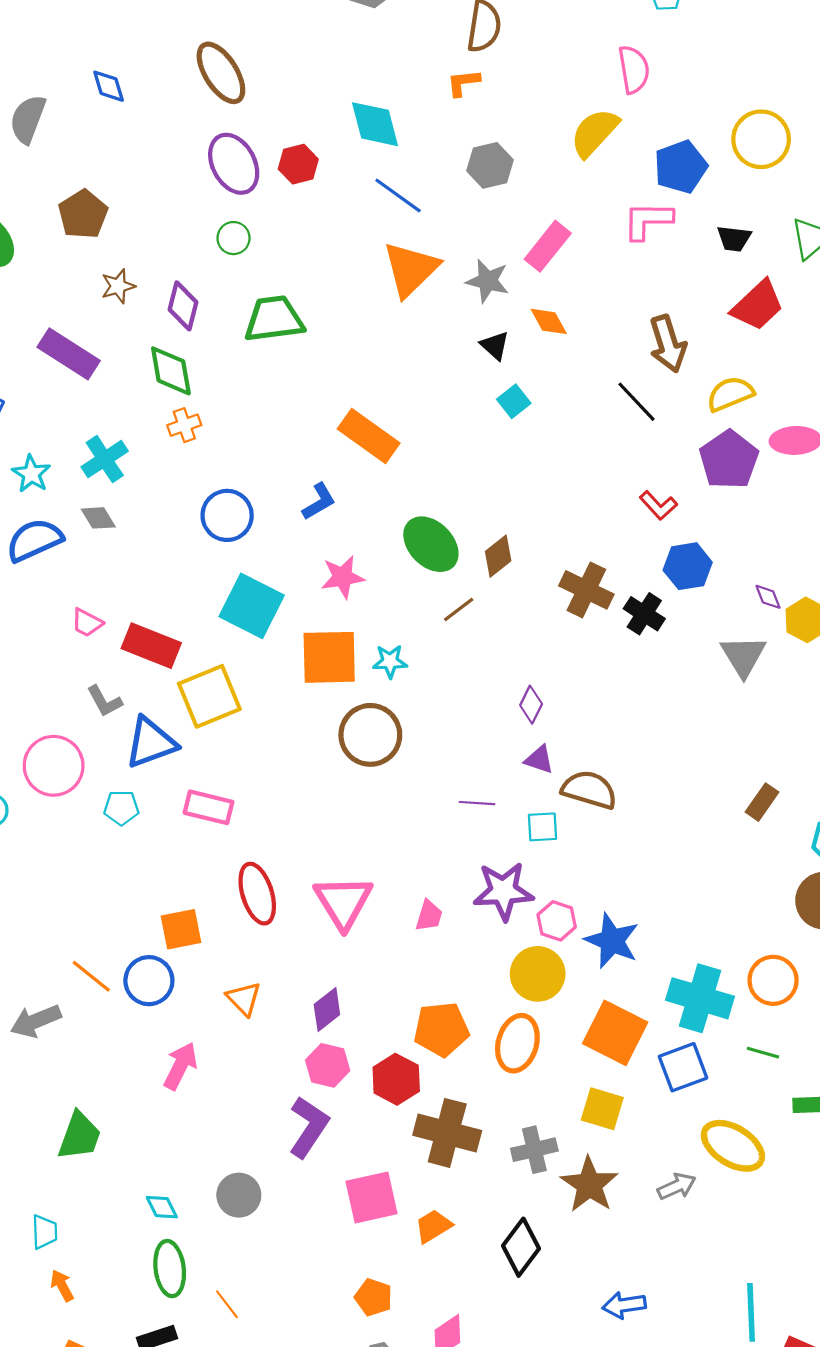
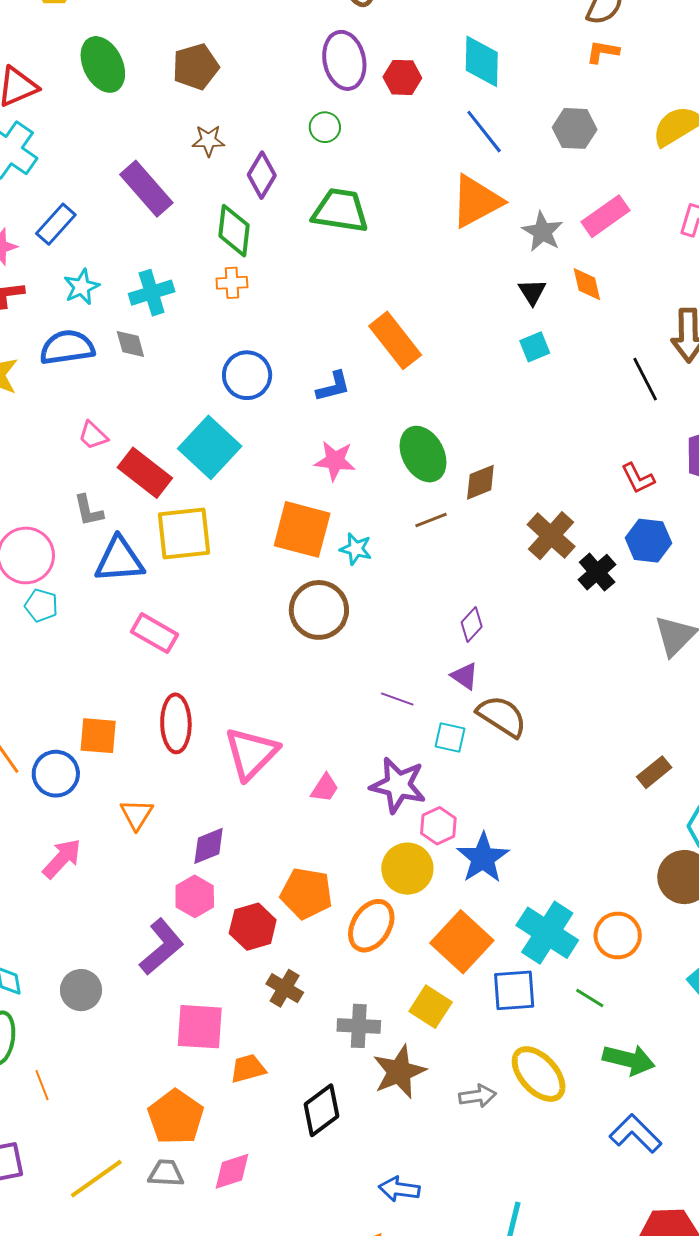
orange L-shape: (463, 83) -> (603, 52), moved
cyan square: (252, 606) -> (210, 447), moved
cyan pentagon: (121, 808) -> (41, 605), moved
brown cross: (447, 1133) -> (285, 988), size x0.6
orange pentagon: (374, 1297) -> (176, 1117), size x1.6

